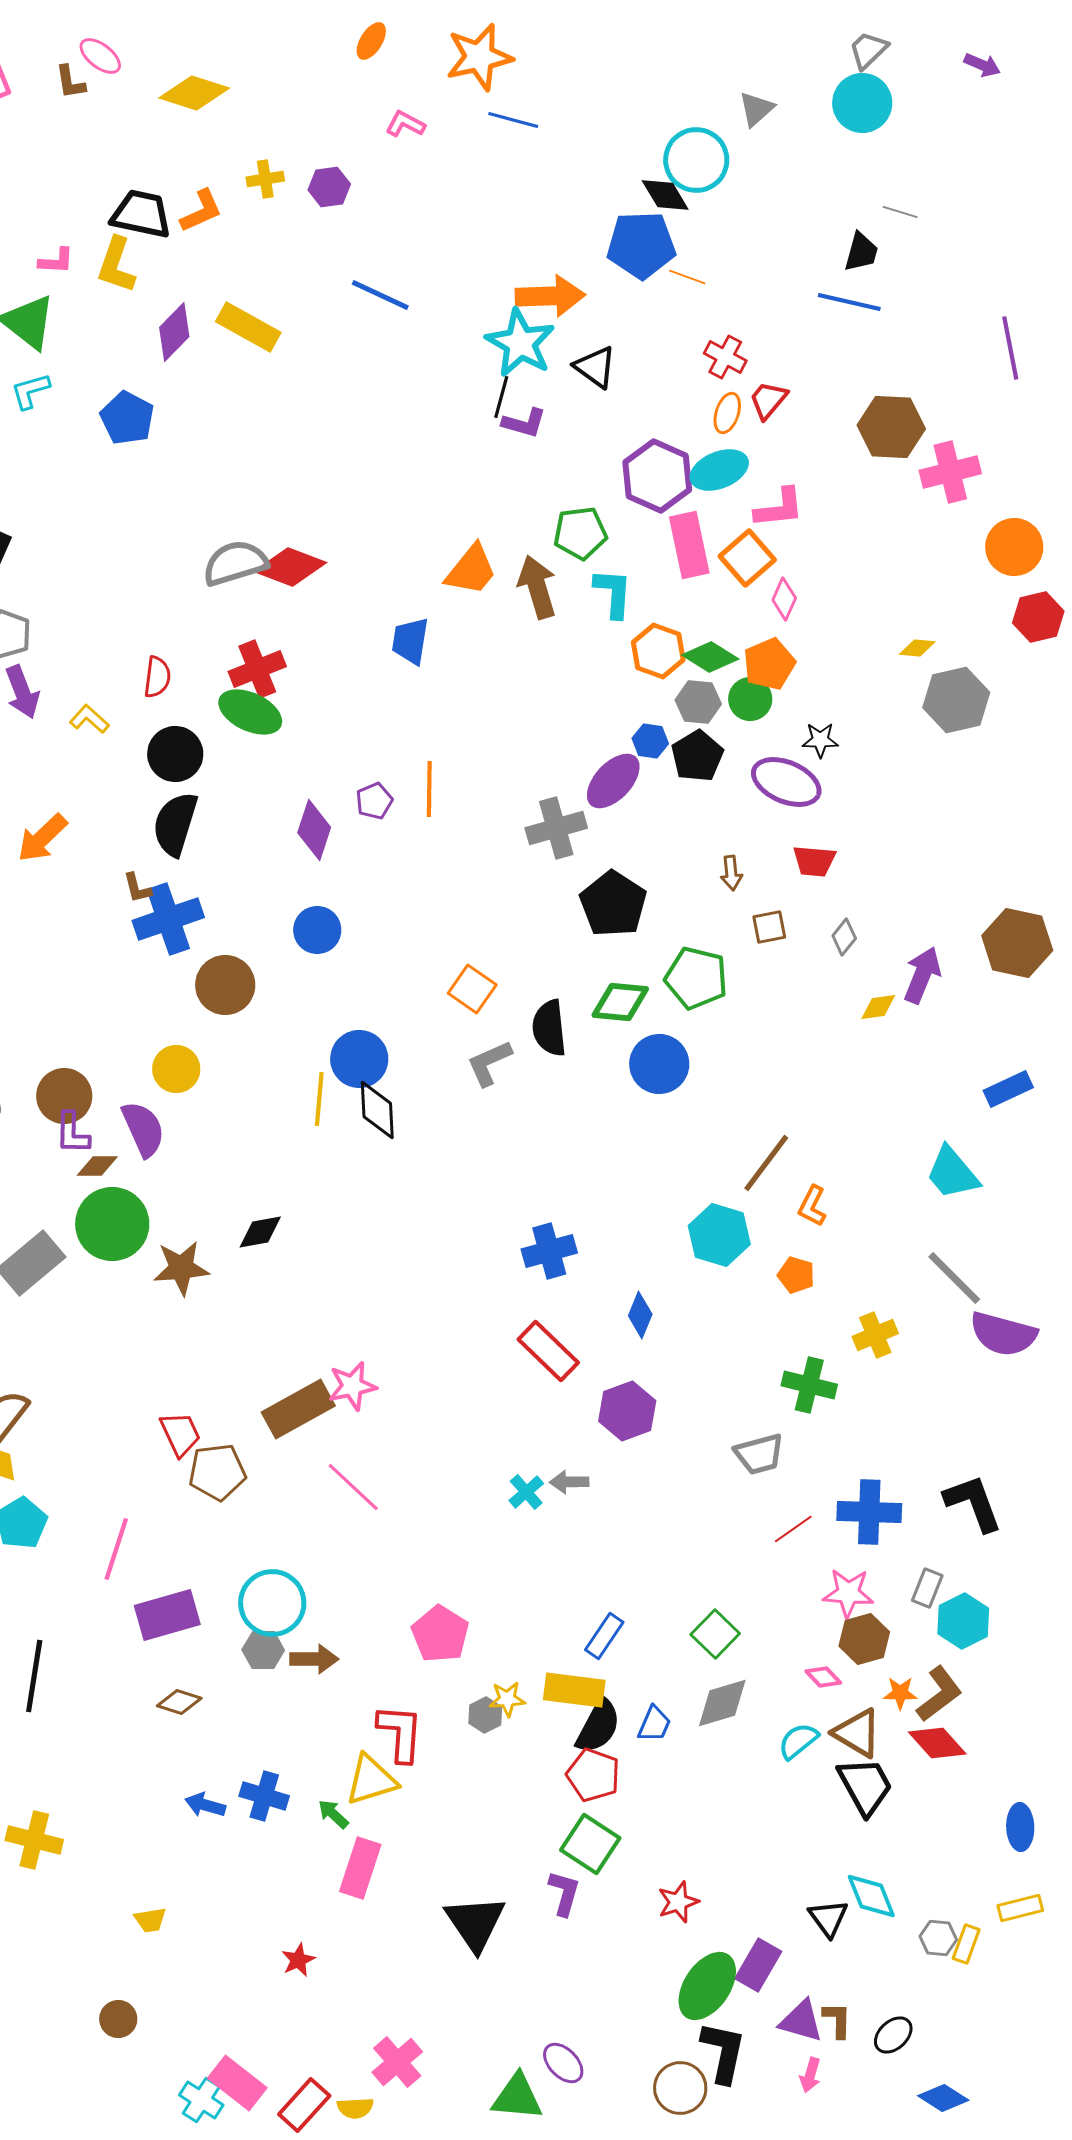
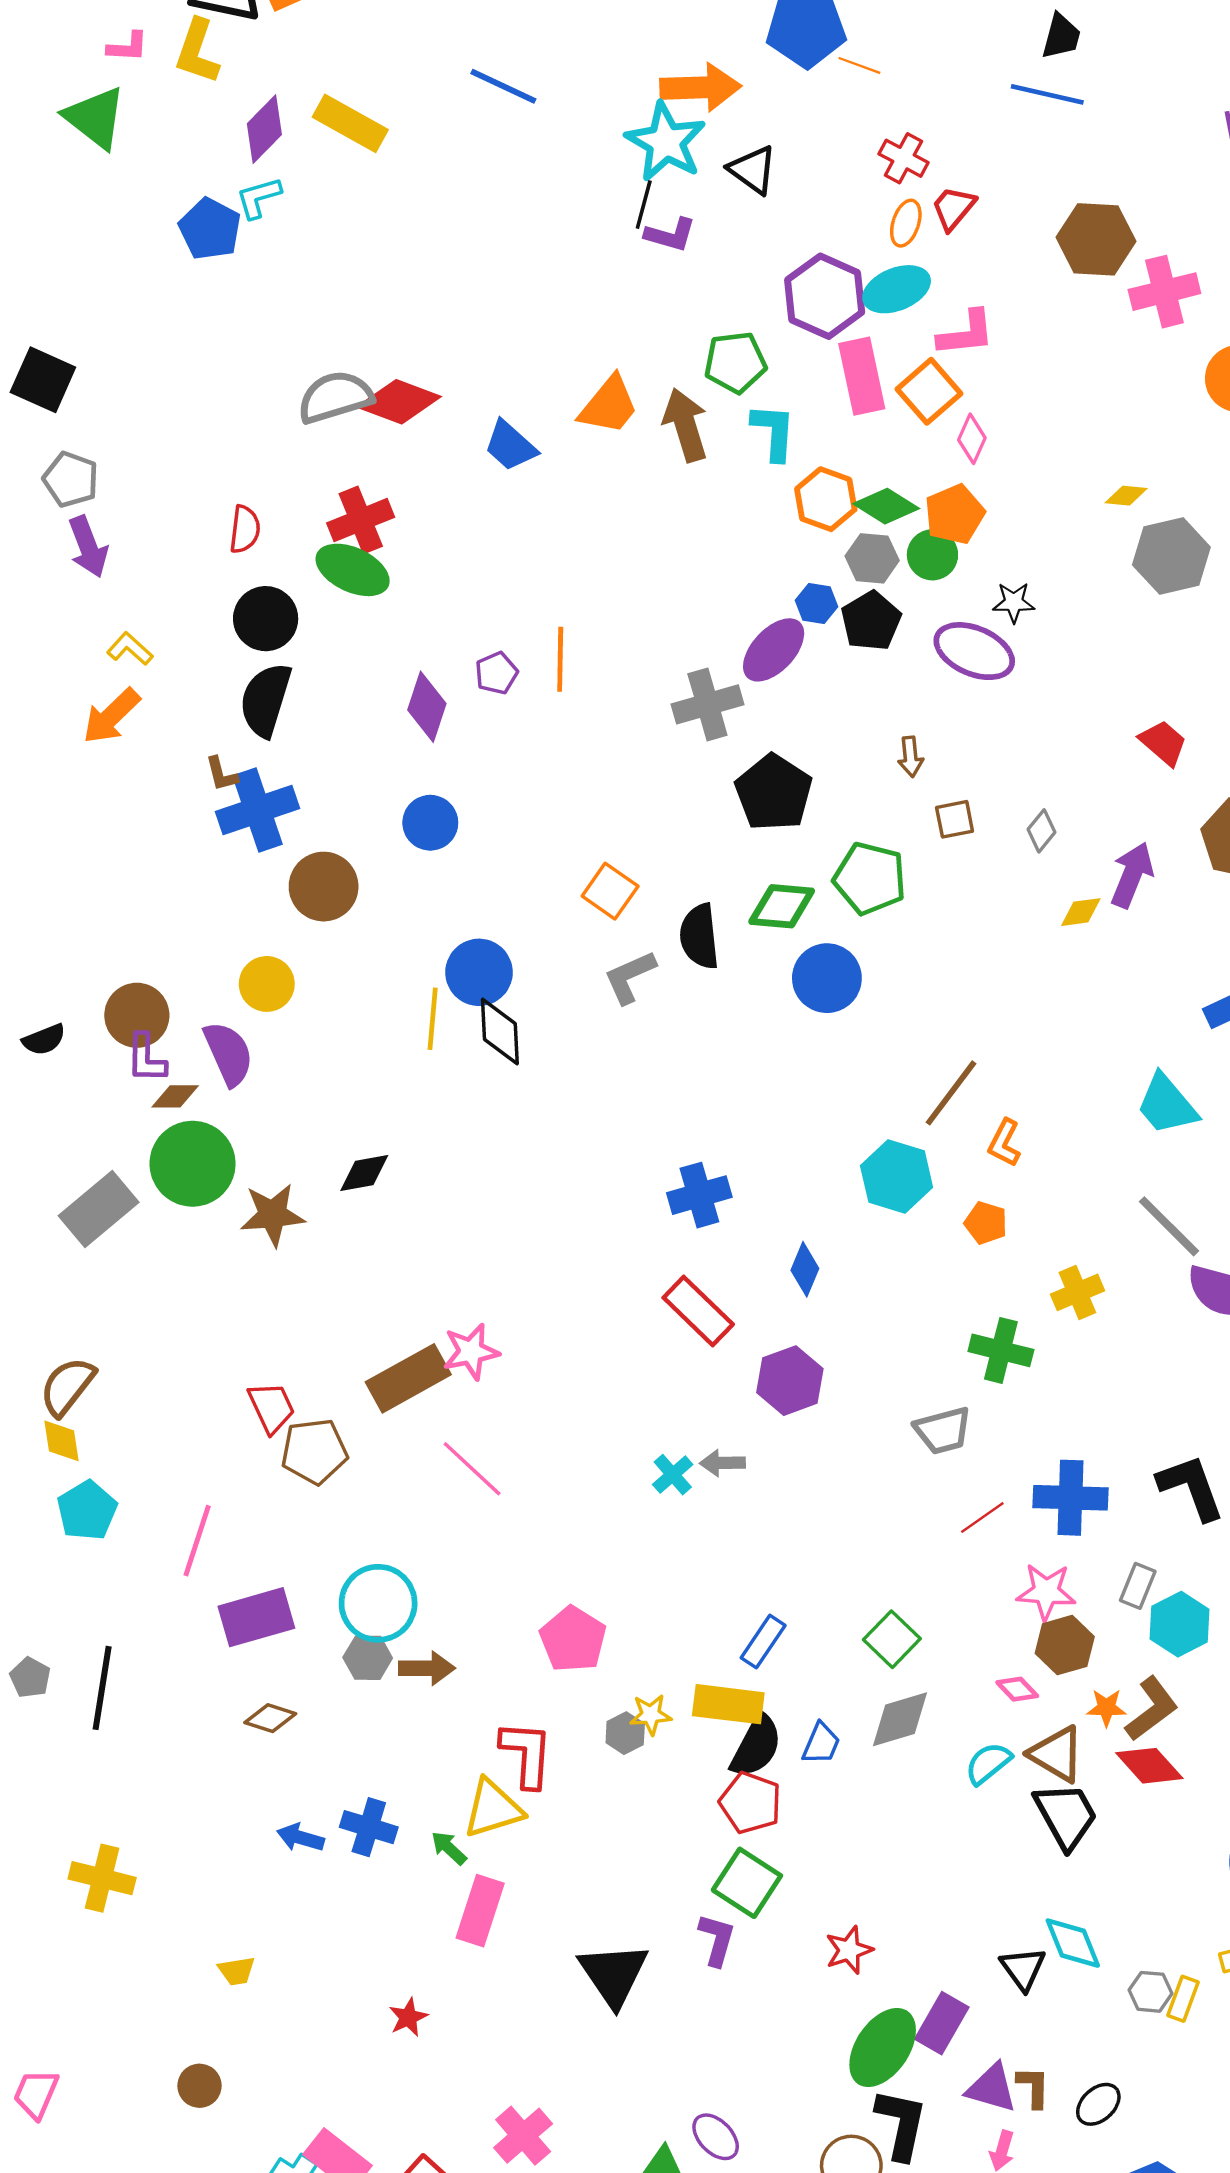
cyan L-shape: (30, 391) -> (259, 198), moved
blue trapezoid: (410, 641) -> (510, 446), moved, turned -57
yellow L-shape: (89, 719) -> (130, 649), moved
red trapezoid: (814, 861) -> (1163, 743), moved, turned -144

